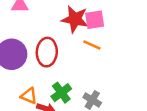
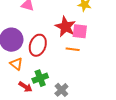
orange line: (92, 45) -> (73, 49), turned -32
orange triangle: (29, 96) -> (16, 64), moved

